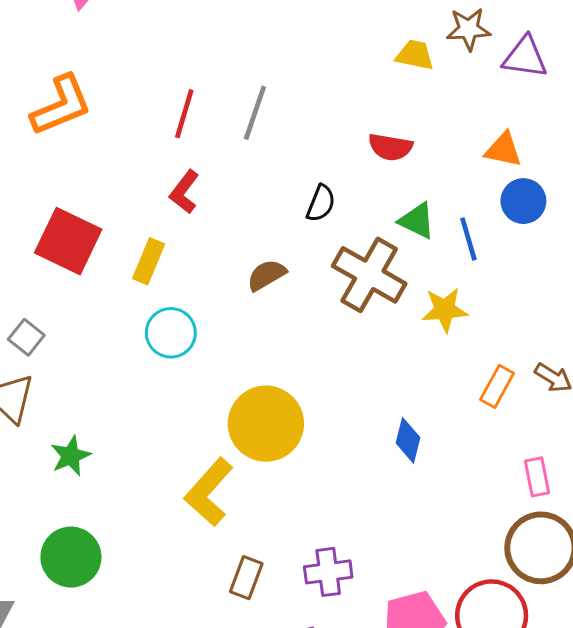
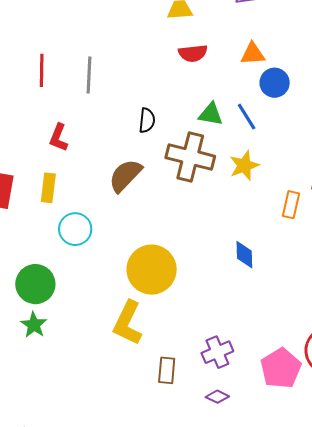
red line: (184, 114) -> (42, 70), moved
red semicircle: (390, 147) -> (193, 53), moved
brown semicircle: (266, 275) -> (125, 175), size x1.4
green circle: (71, 557) -> (35, 284), moved

